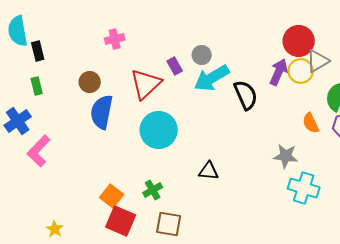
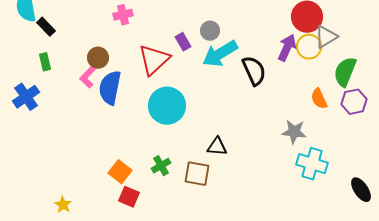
black rectangle: (38, 51) -> (46, 27), turned -30
pink L-shape: (39, 151) -> (88, 77), moved, size x0.7
red square: (121, 221) -> (129, 197), size x0.7
brown square: (169, 224) -> (197, 174), moved

